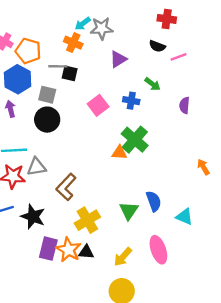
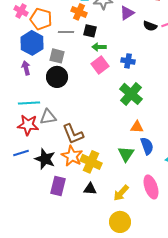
black semicircle: (157, 46) -> (150, 26), moved
purple triangle: (118, 59) -> (127, 13), moved
black square: (70, 73) -> (90, 31), moved
green arrow: (152, 84) -> (99, 47), moved, turned 144
orange triangle: (119, 153) -> (137, 127), moved
brown L-shape: (66, 187) -> (73, 134), turned -65
yellow cross: (87, 220) -> (91, 162), turned -35
orange star: (68, 250) -> (72, 156), moved

